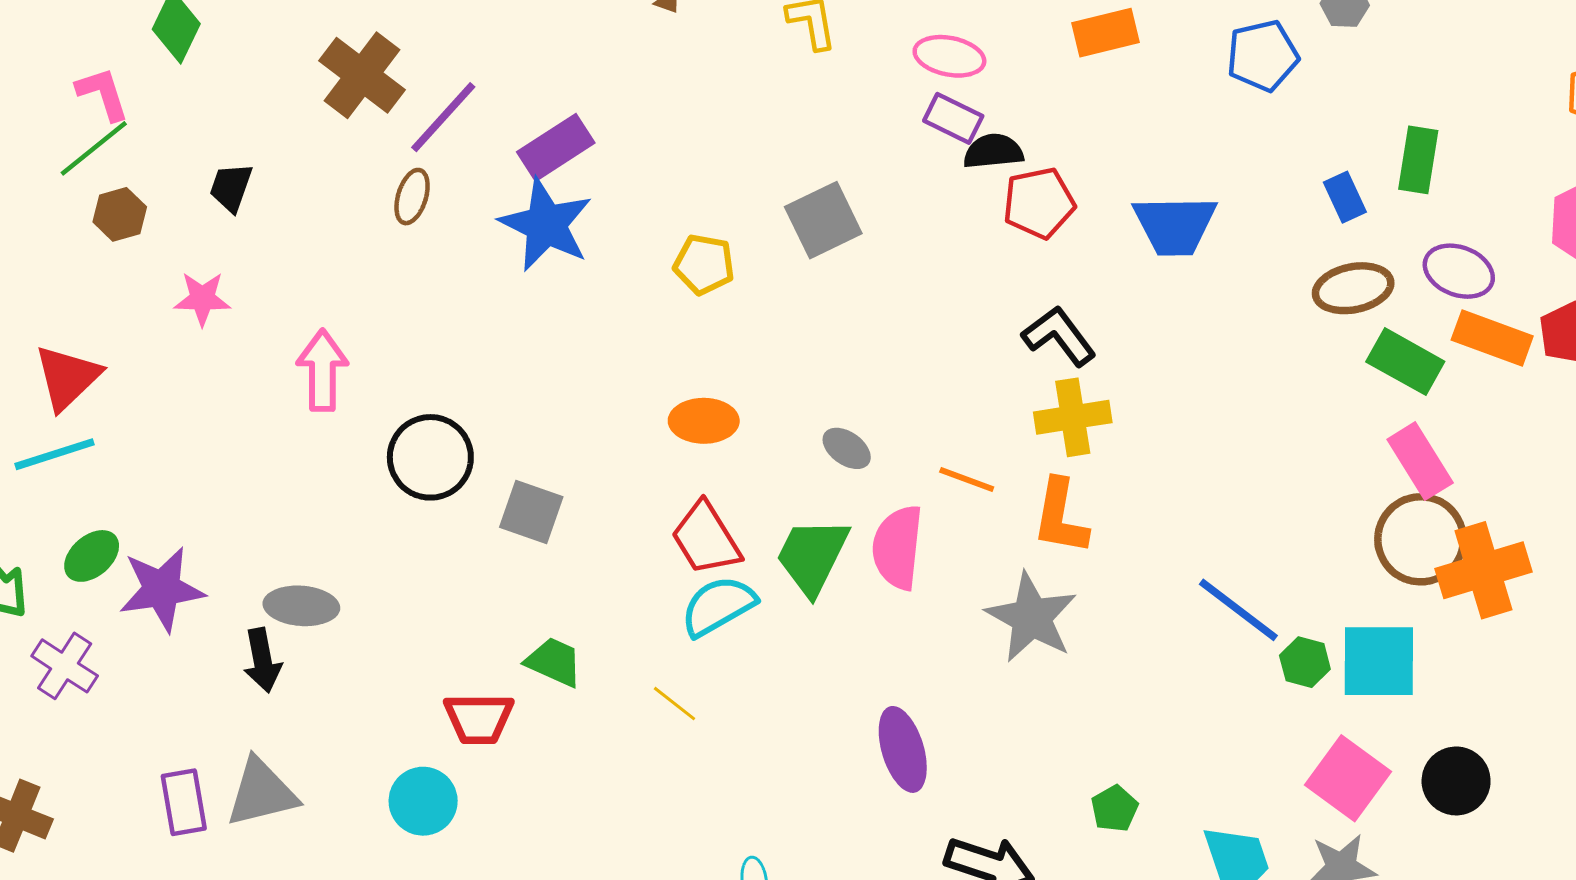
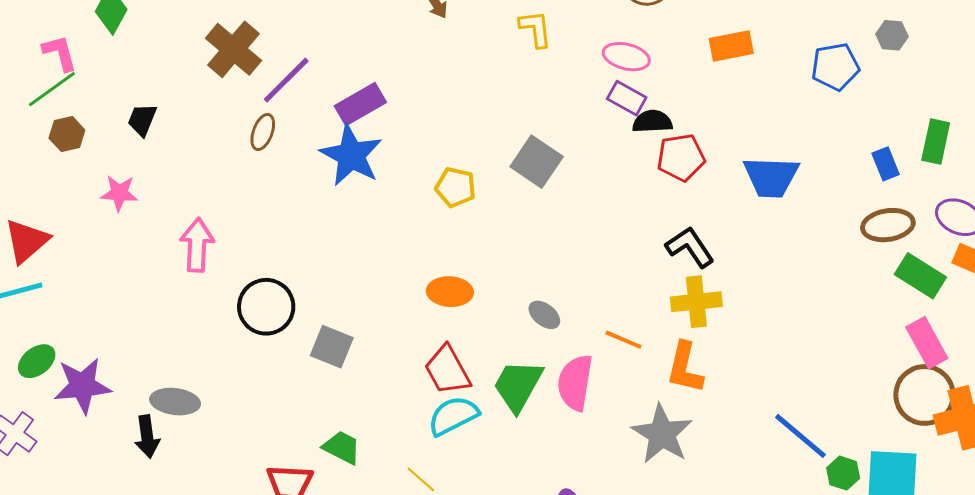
gray square: (823, 220) -> (537, 162), turned -33

